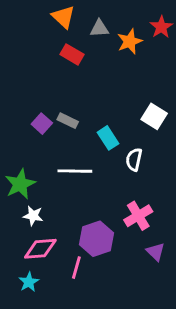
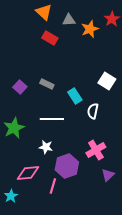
purple square: (42, 124) -> (20, 87), moved
white star: (33, 216) -> (46, 147), moved
purple triangle: (156, 252) -> (108, 175), turned 32
cyan star: (29, 282) -> (11, 196), moved

